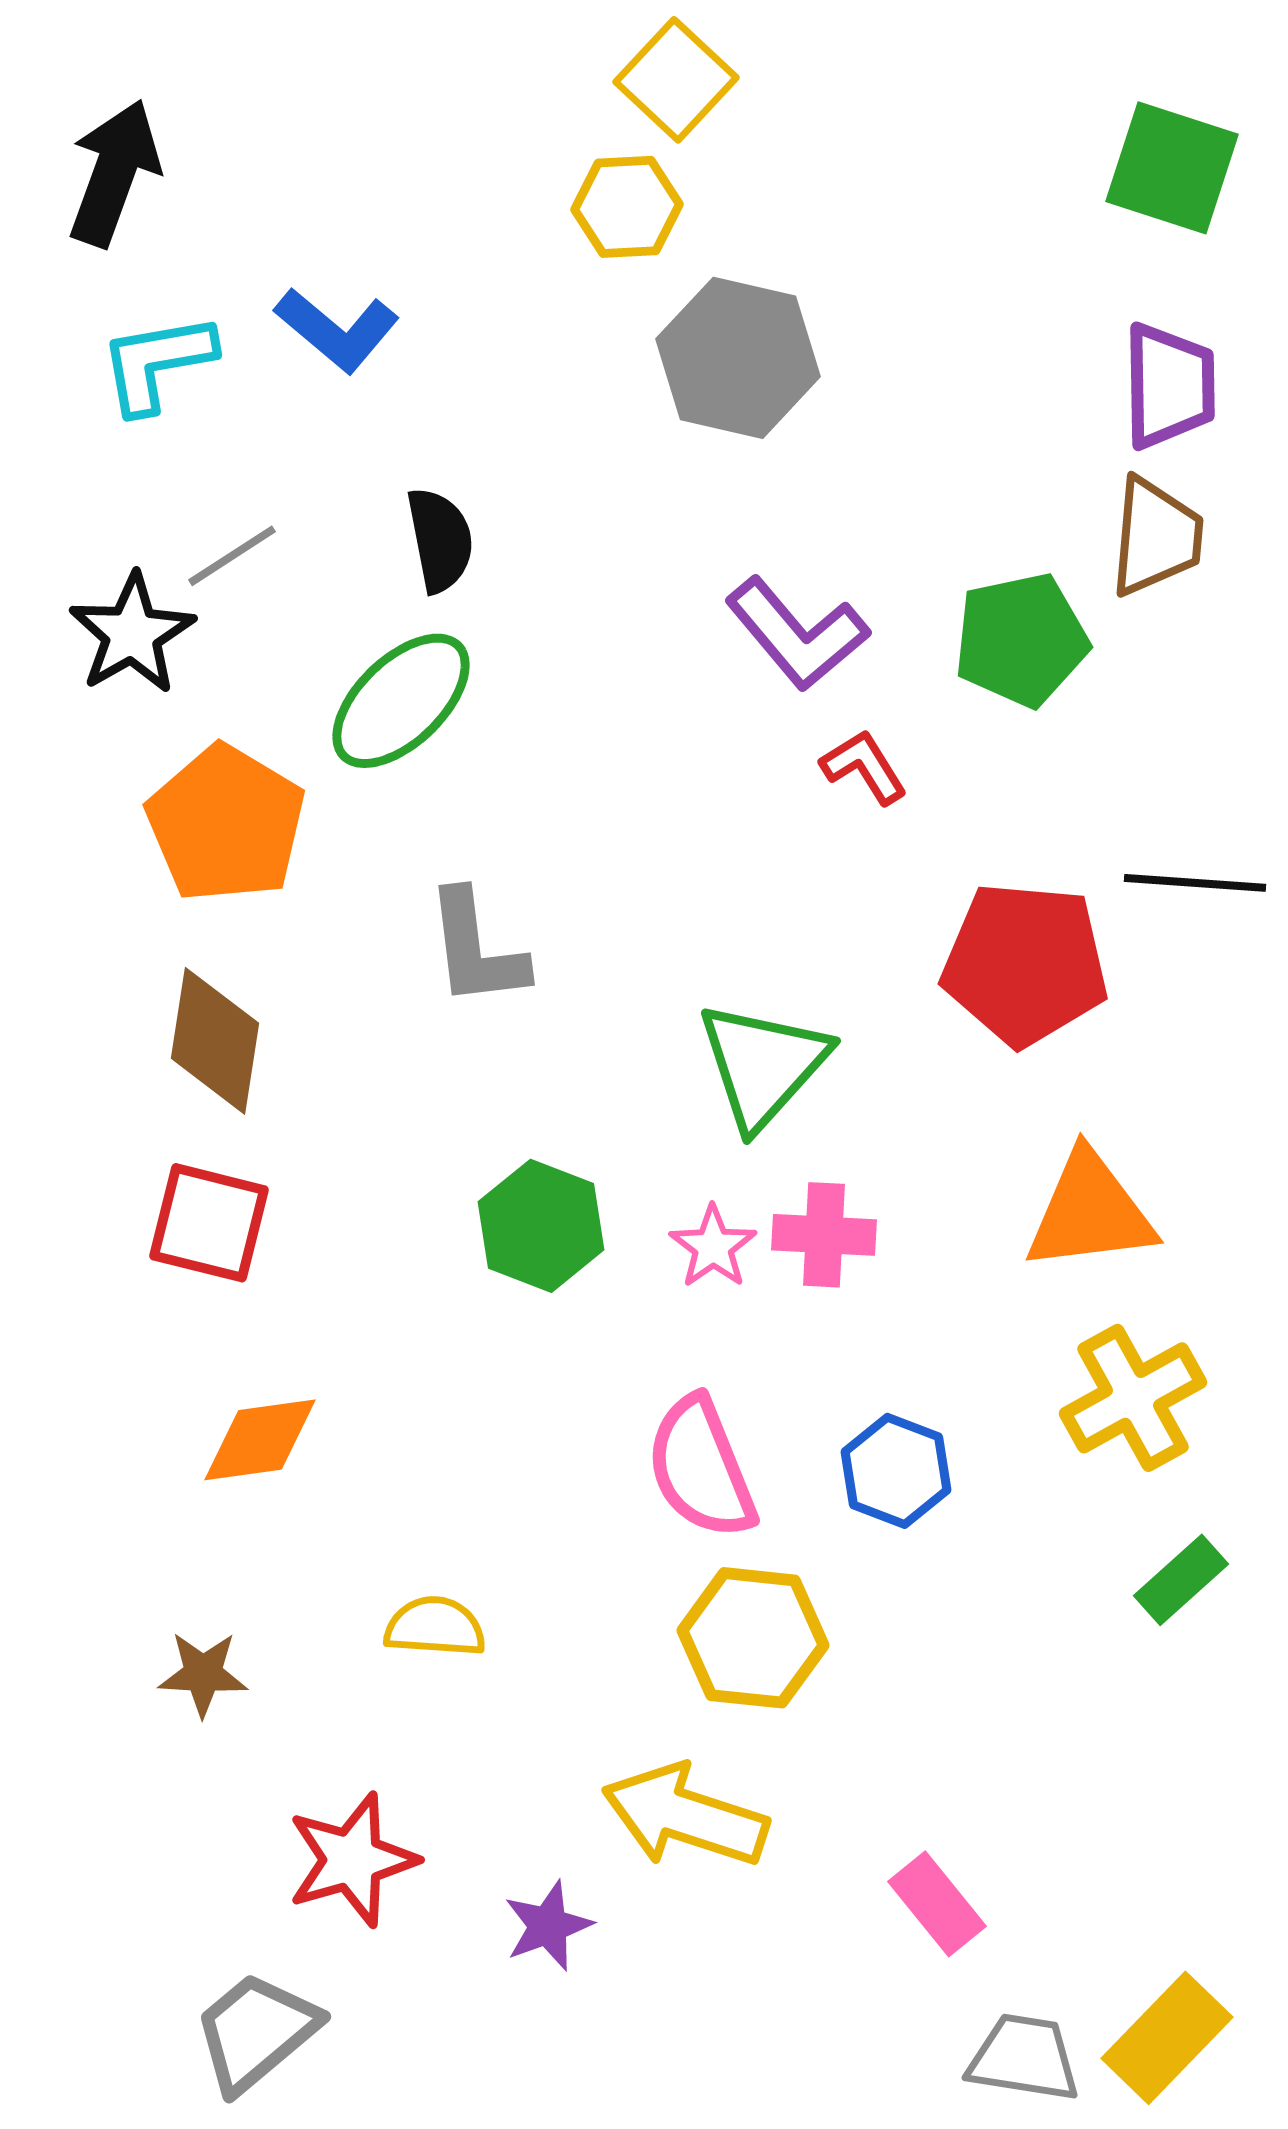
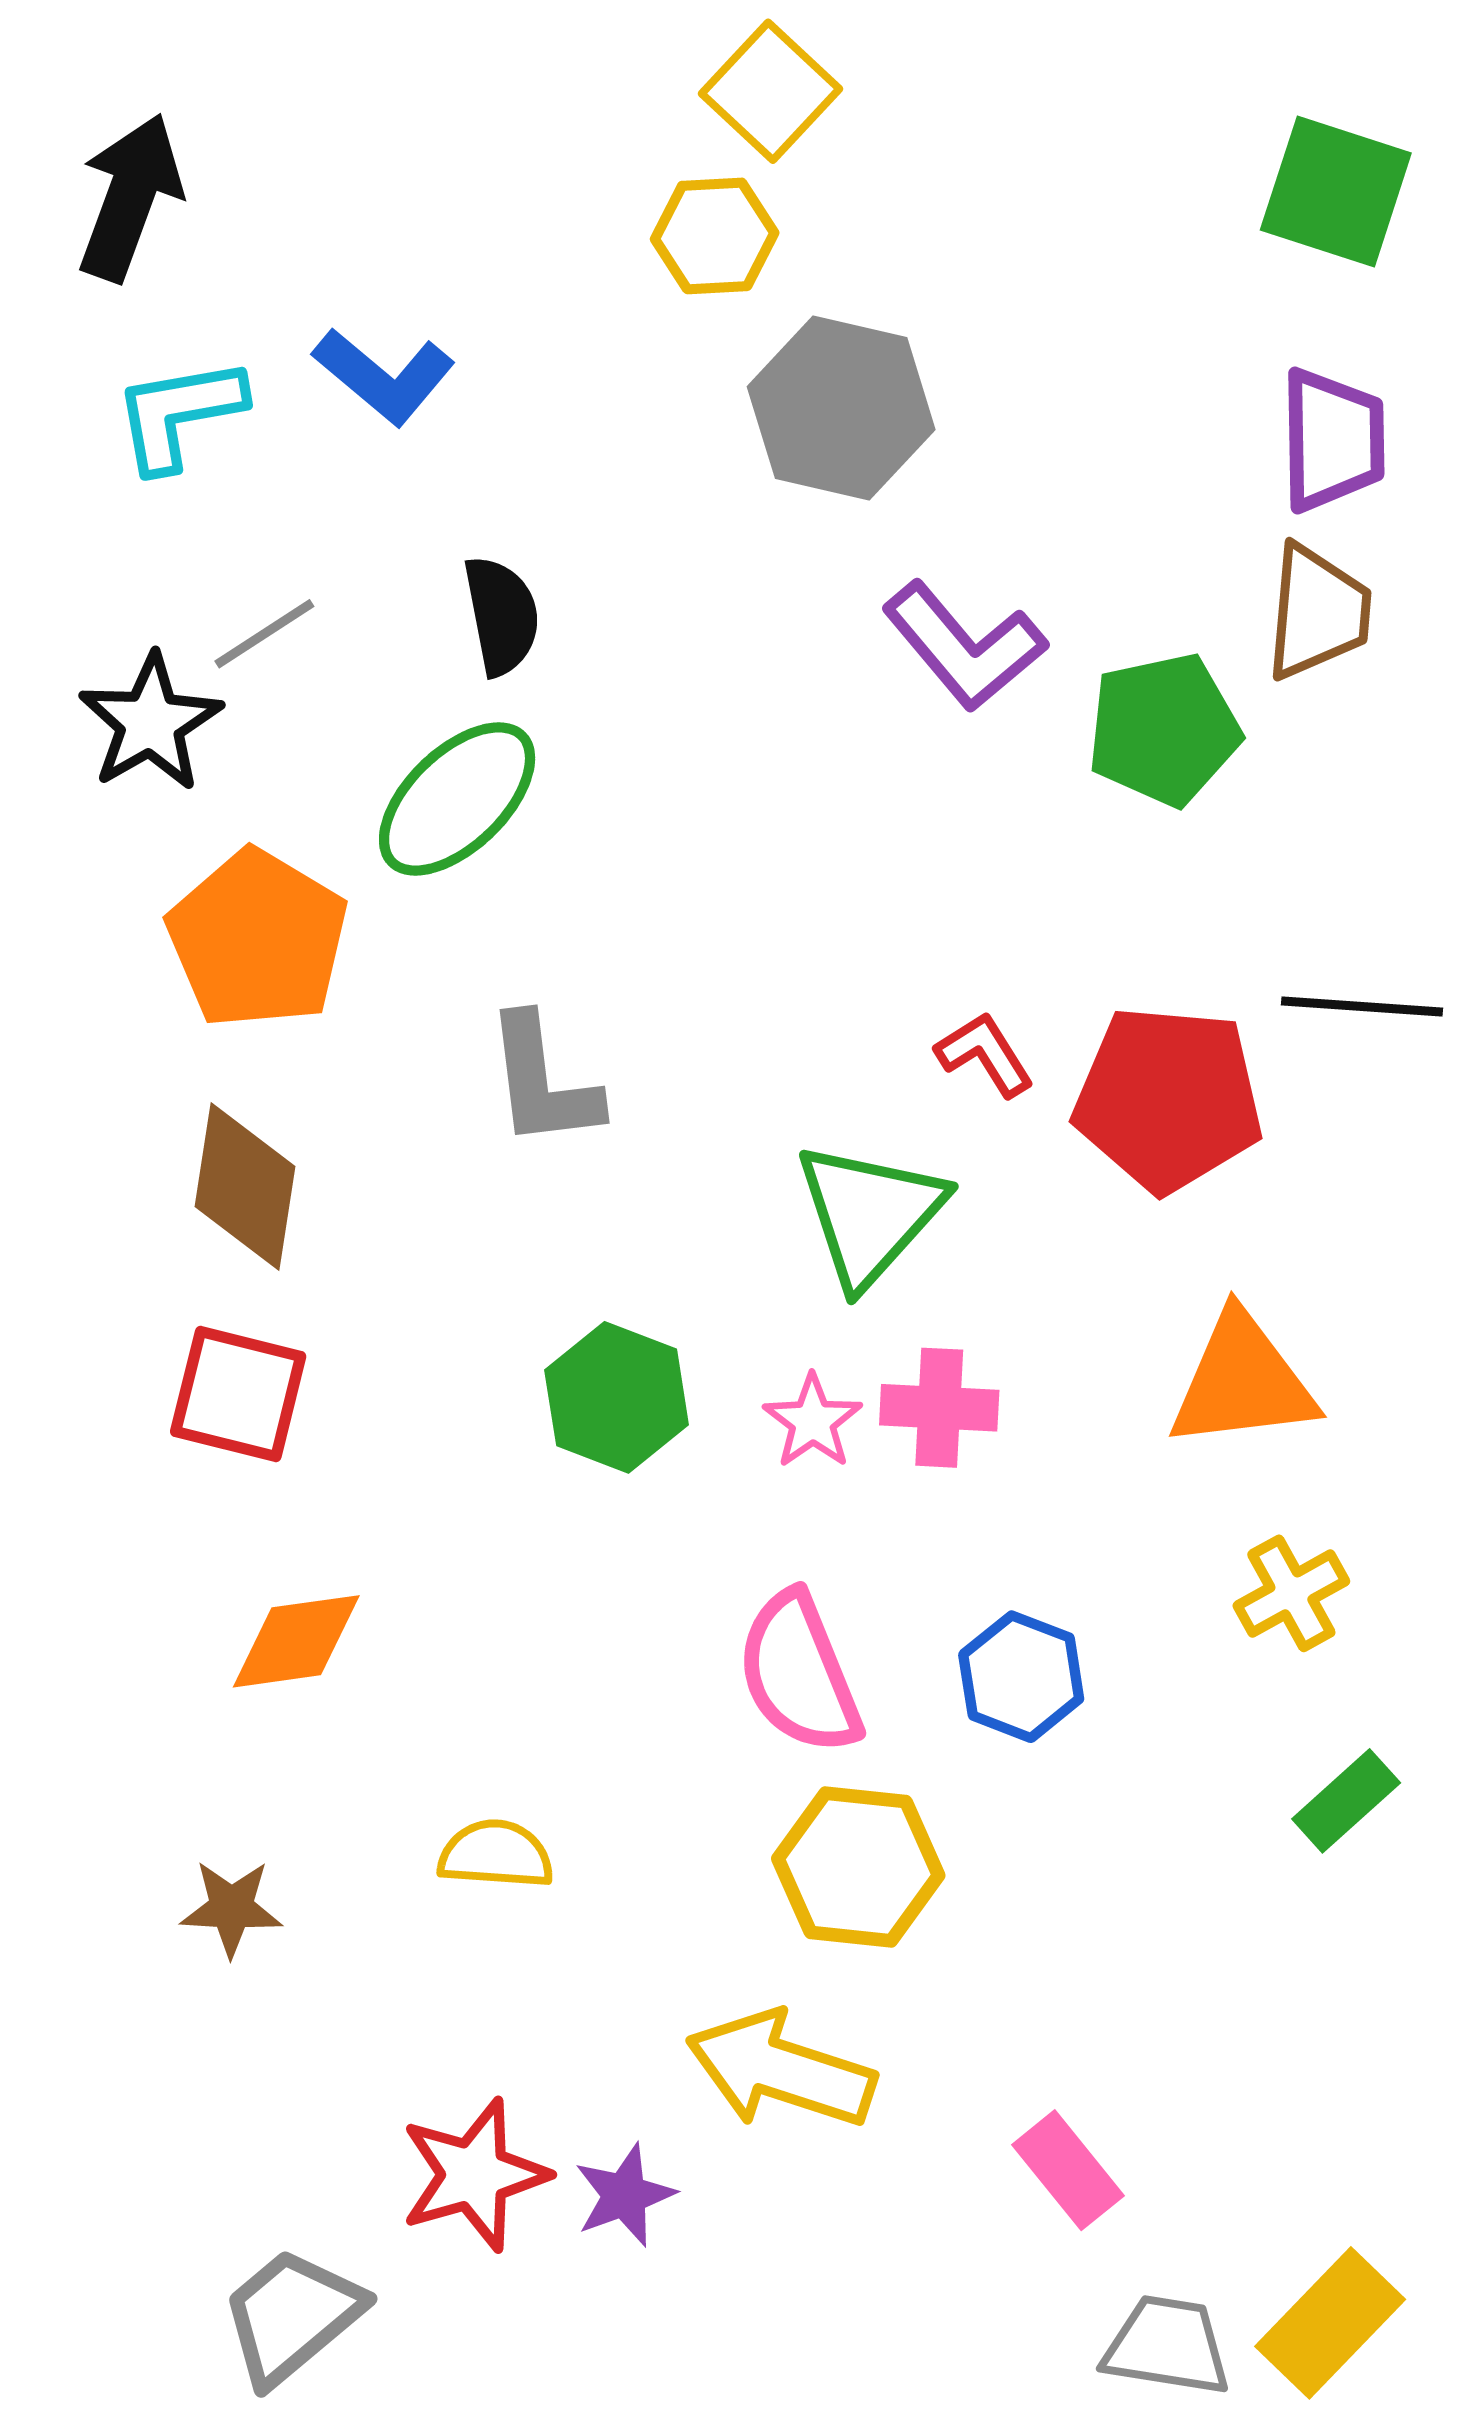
purple L-shape: (797, 634) -> (964, 646), moved
red L-shape: (864, 767) -> (985, 1054), moved
yellow cross: (1133, 1398) -> (1291, 1593), size x0.7
red star: (352, 1860) -> (474, 2175), moved

